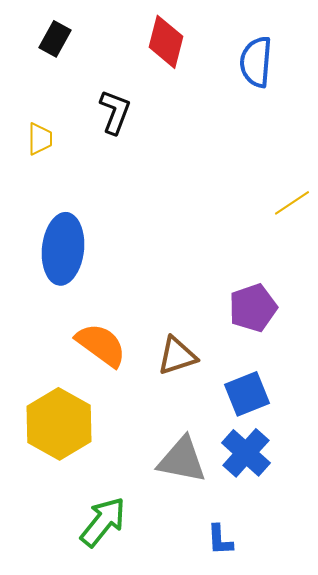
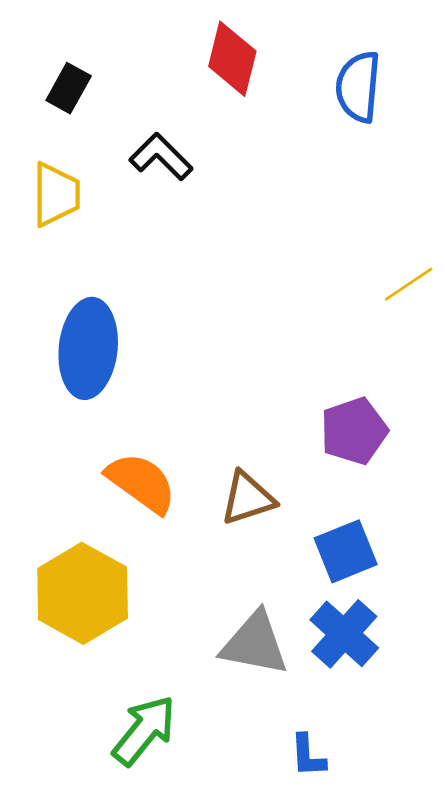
black rectangle: (55, 39) -> (69, 88), moved
black L-shape: (115, 112) -> (161, 157), turned -66
yellow trapezoid: (40, 139) -> (56, 195), size x1.4

